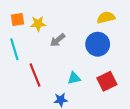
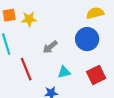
gray arrow: (58, 40) -> (50, 47), moved

